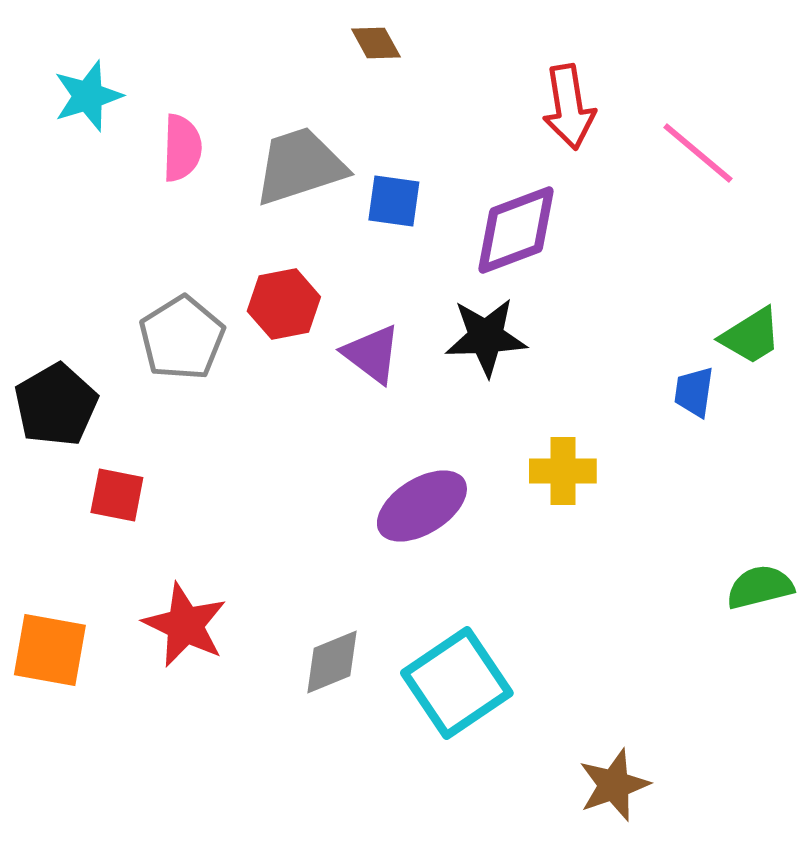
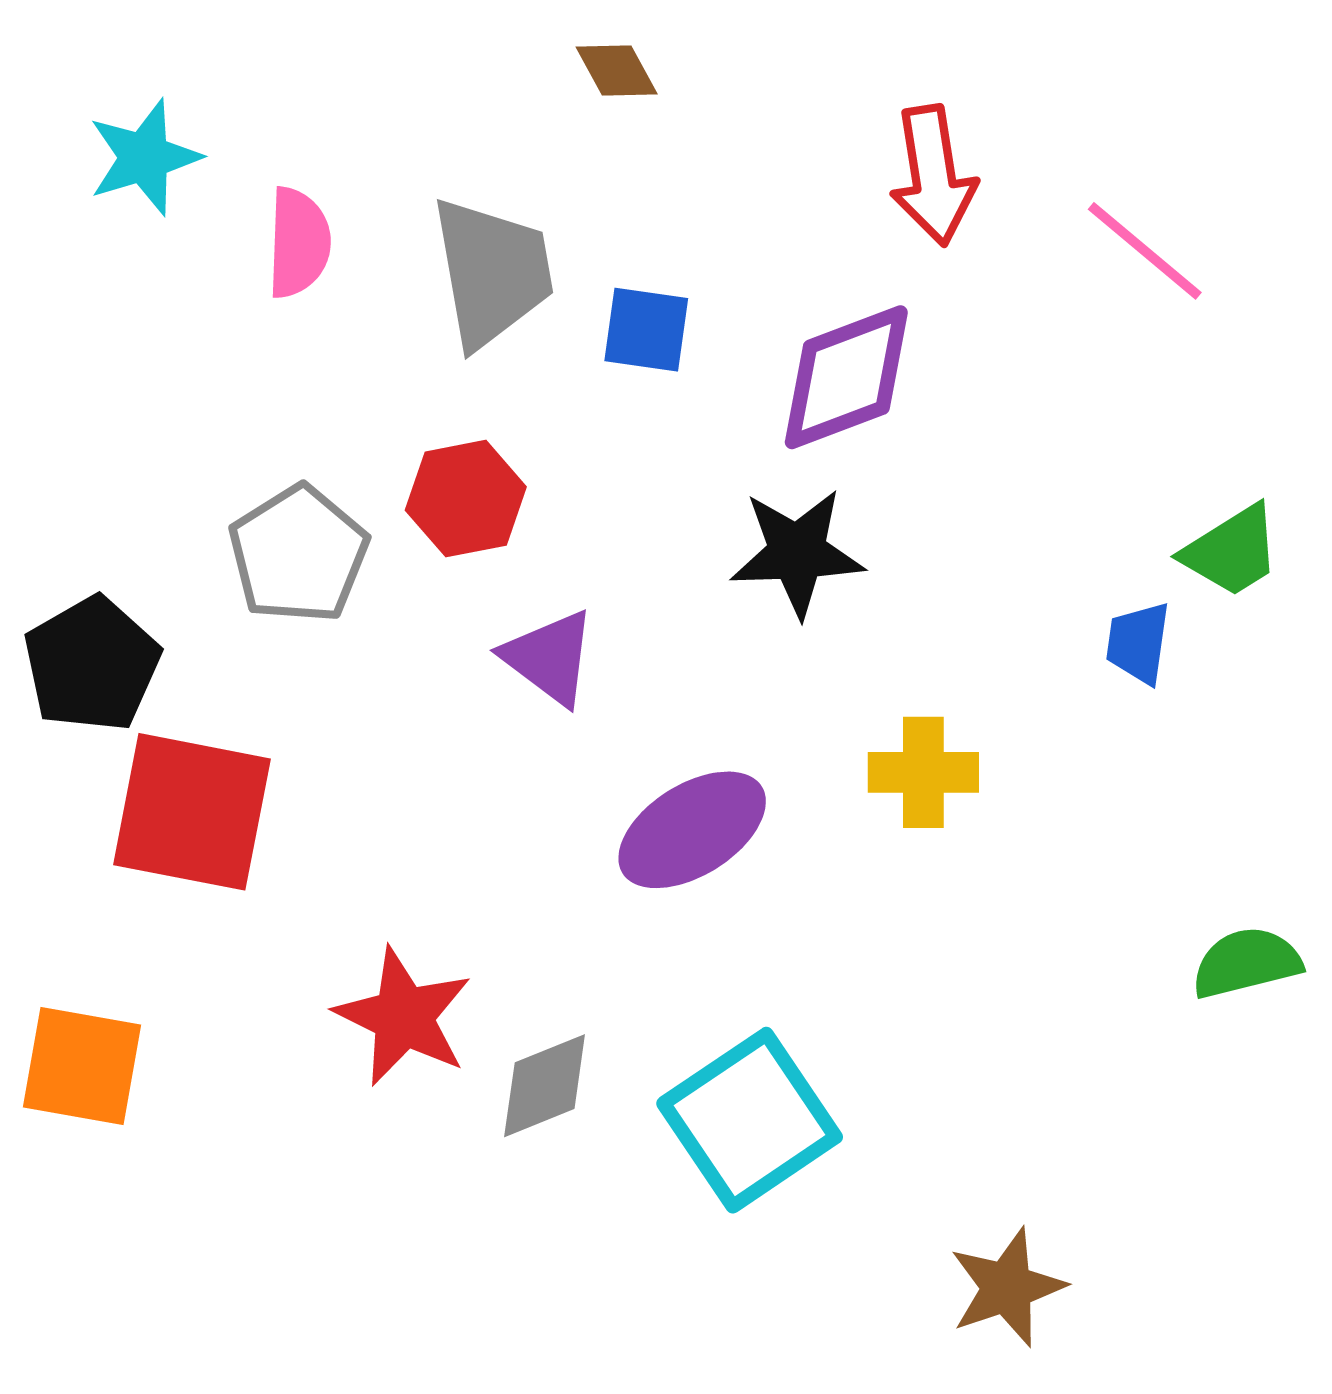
gray trapezoid: (300, 166) -> (492, 272), turned 98
purple triangle: (372, 354) -> (549, 658), moved
red square: (117, 495) -> (192, 812), size x1.8
red star: (185, 625) -> (403, 1017), moved

